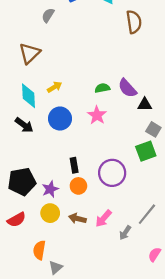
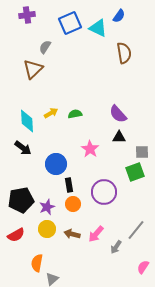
brown triangle: (30, 53) -> (33, 69), moved
green semicircle: (102, 88) -> (75, 114), moved
black triangle: (145, 104) -> (119, 137), moved
pink star: (97, 115) -> (90, 149), moved
blue circle: (60, 119) -> (56, 164), moved
gray square: (153, 129) -> (142, 152), turned -32

